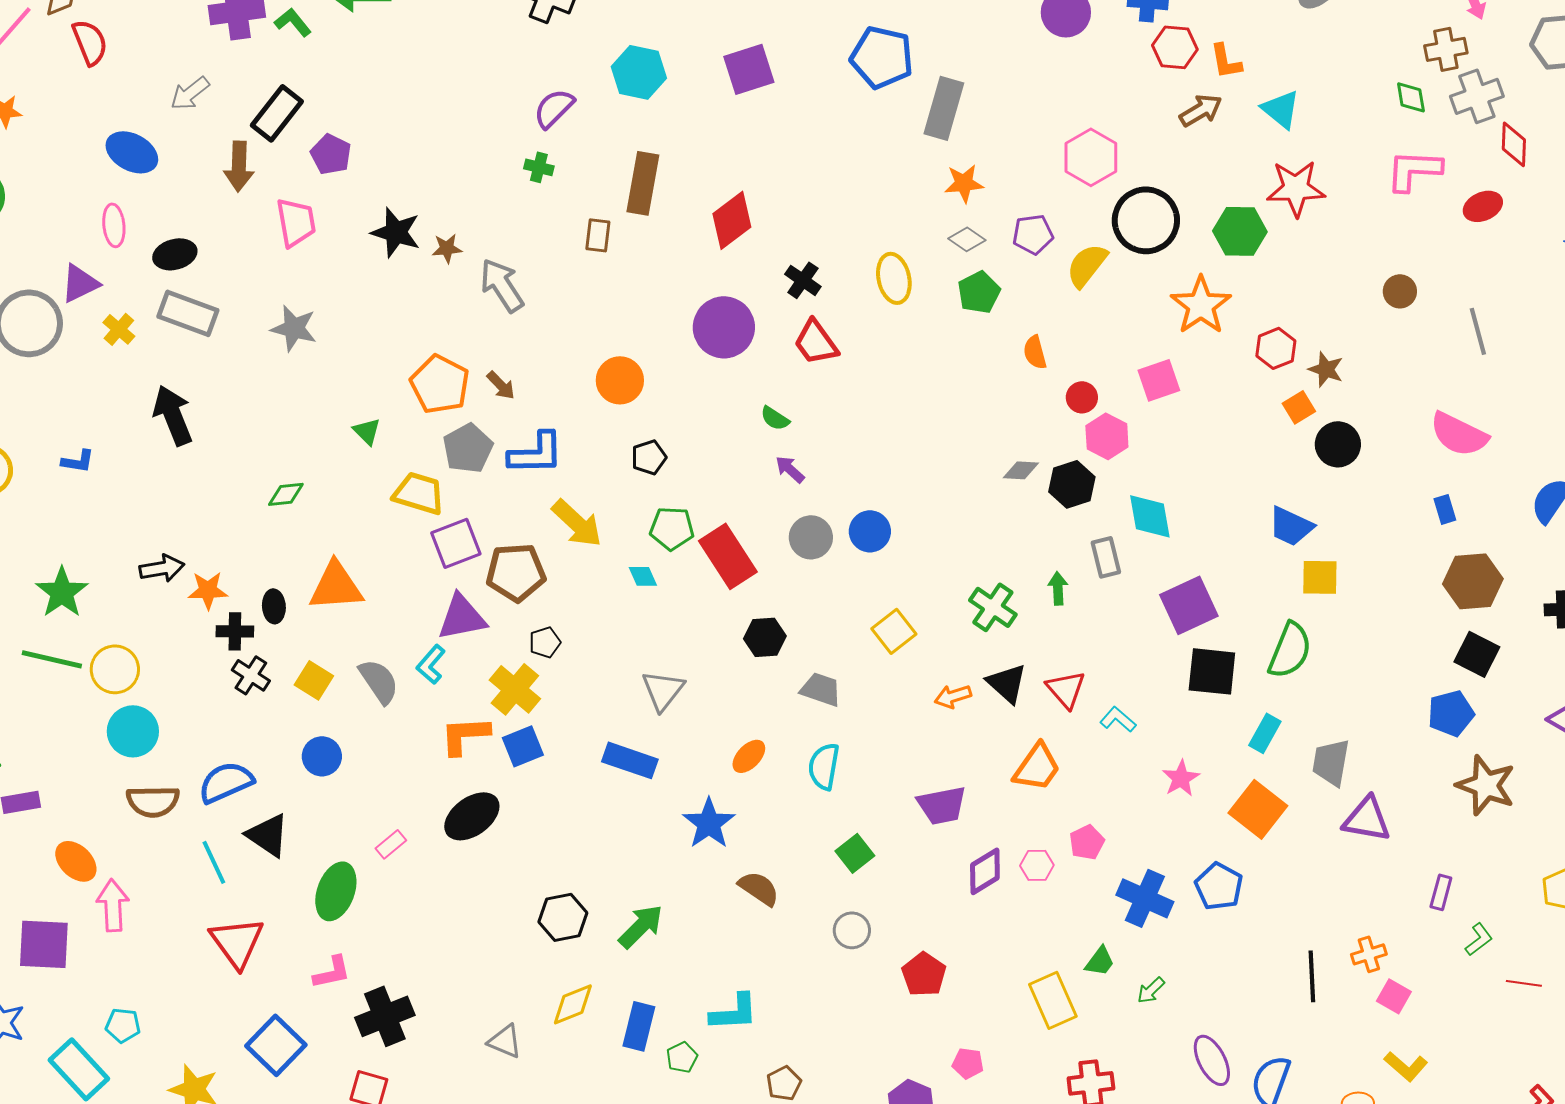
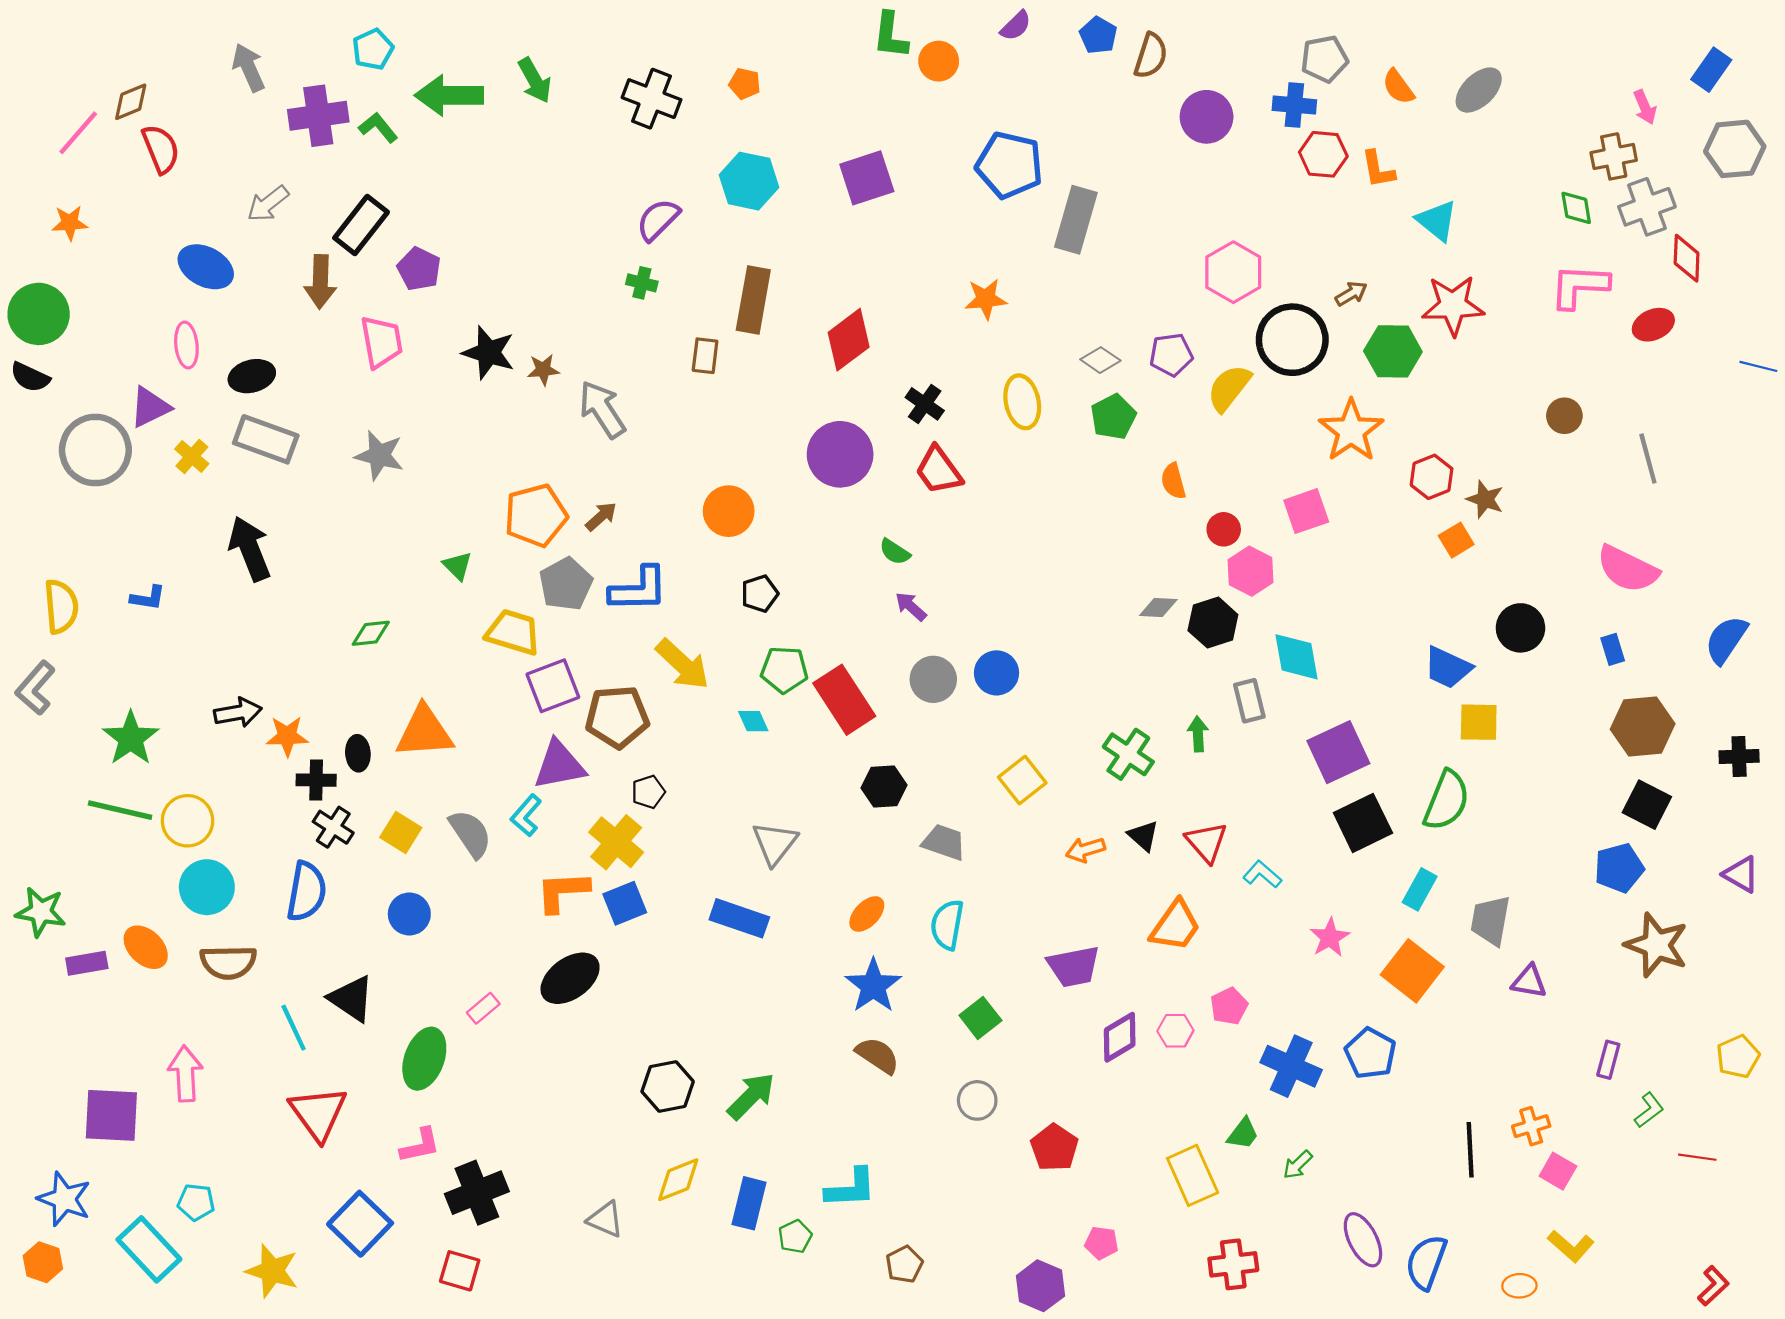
brown arrow: (1201, 110) -> (1351, 294), moved, size x0.7
orange star: (964, 183) -> (986, 299), moved
orange pentagon: (440, 384) -> (536, 515), turned 30
brown arrow: (501, 385) -> (601, 516), turned -88
black circle: (1338, 444) -> (1520, 628), moved
black square: (1212, 671) -> (1363, 823), turned -32
black triangle: (1007, 683) -> (1143, 836), size x0.7
blue semicircle: (226, 782) -> (306, 891), moved, turned 124
purple triangle: (1367, 819) -> (1529, 981), size x0.7
blue star: (709, 823) -> (873, 986), moved
orange ellipse: (76, 861) -> (146, 947), moved

